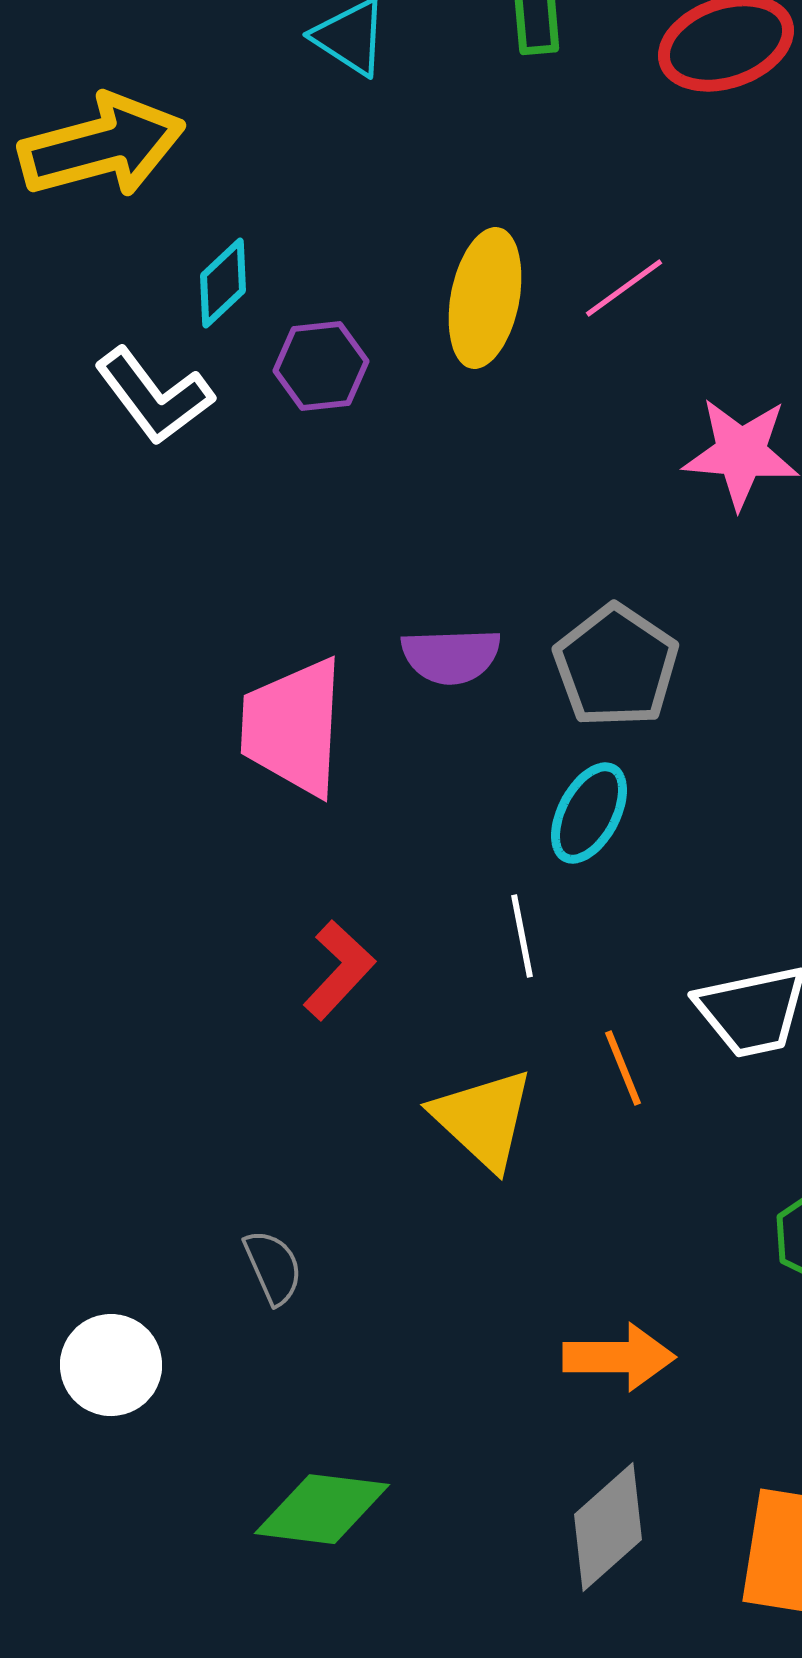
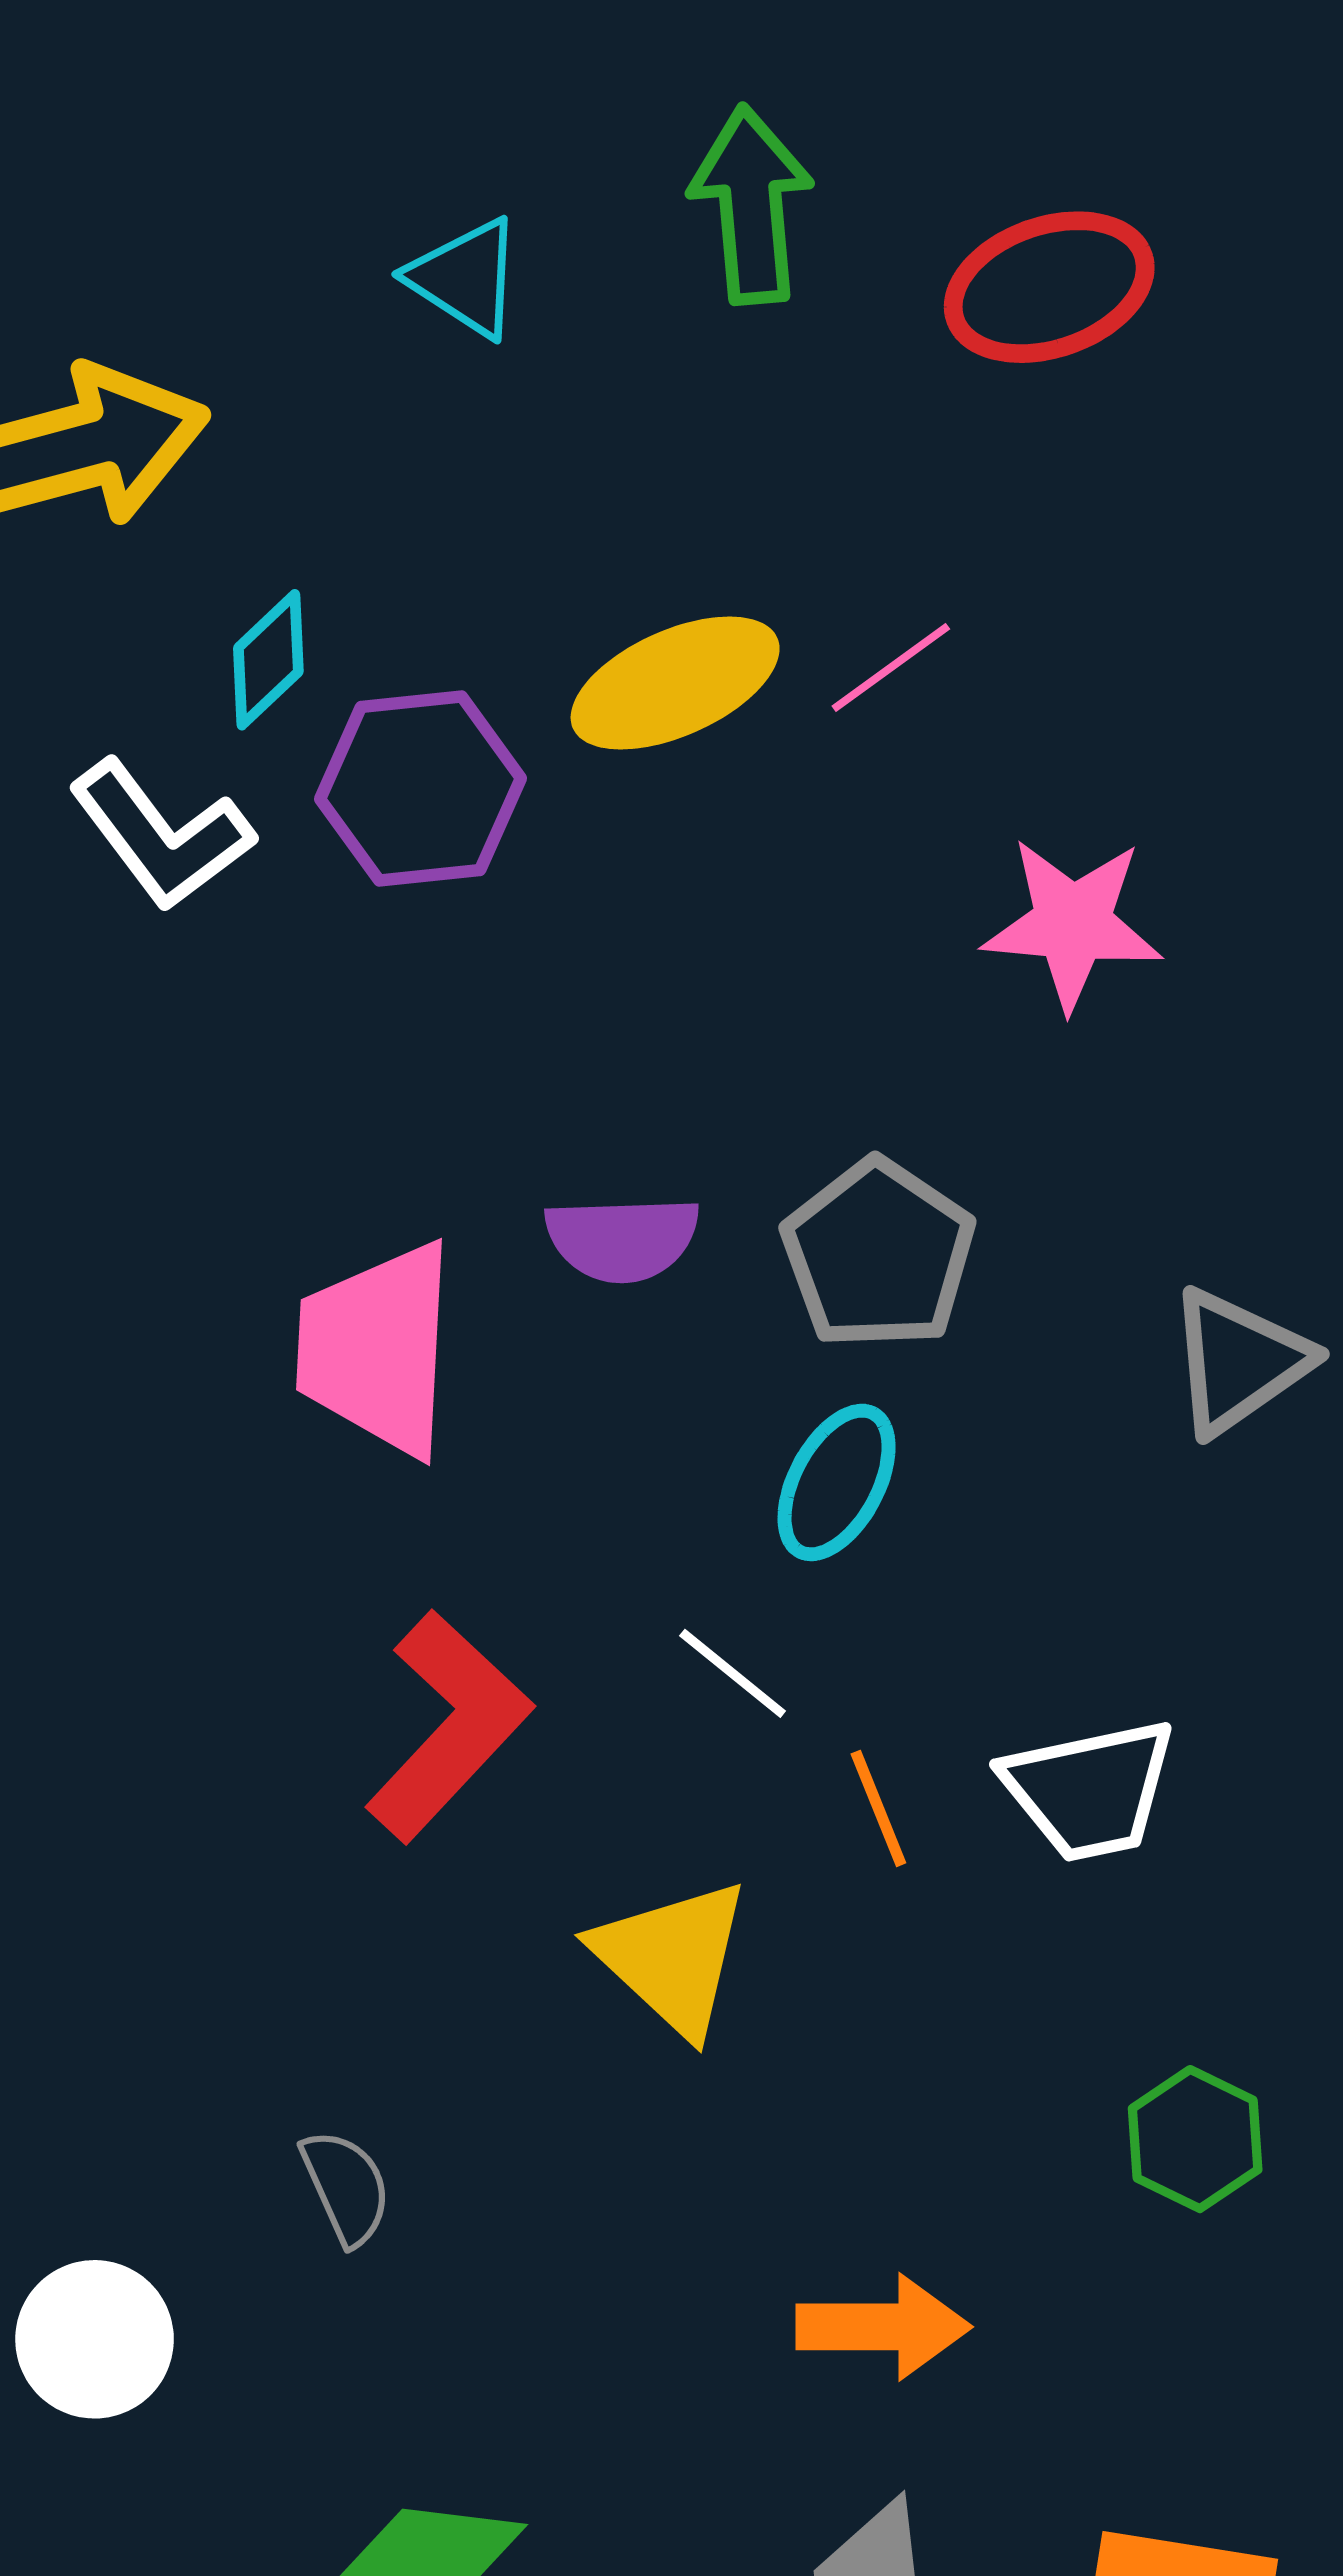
yellow ellipse: (485, 298) -> (675, 683), turned 55
purple hexagon: (321, 366) -> (421, 789), size x1.4
white line: (522, 936) -> (733, 1673), turned -40
red L-shape: (339, 970) -> (448, 1726), size x1.5
orange line: (623, 1068) -> (878, 1808), moved

